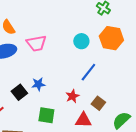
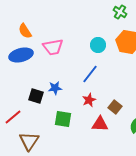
blue line: (88, 72) -> (90, 74), moved
black square: (19, 92) -> (36, 96), turned -35

